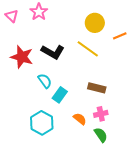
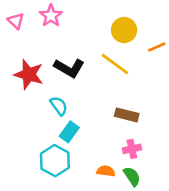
cyan rectangle: (60, 95) -> (69, 132), moved
orange semicircle: (80, 119) -> (106, 171), moved, turned -32

